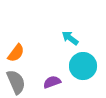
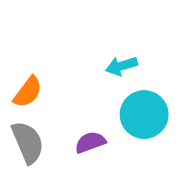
cyan arrow: (70, 38) -> (122, 66), turned -54

